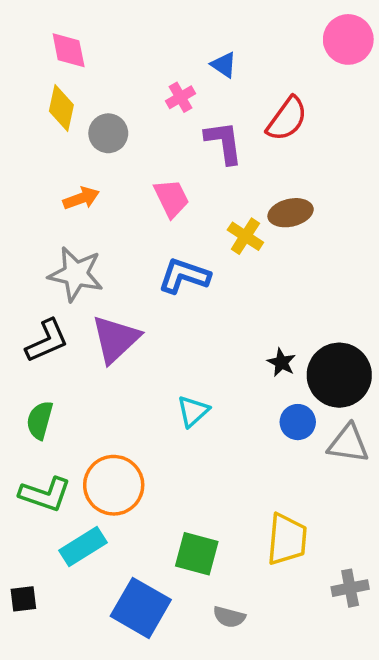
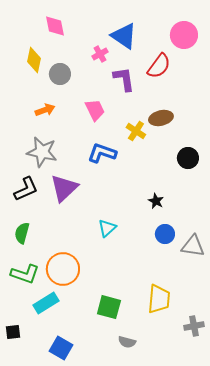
pink circle: (348, 39) -> (184, 35), moved
pink diamond: (69, 50) -> (55, 26), moved
blue triangle: (224, 65) -> (124, 36), size x1.8
black circle: (339, 375) -> (188, 158), moved, size x0.6
blue square: (141, 608) -> (61, 348), moved, size x0.7

